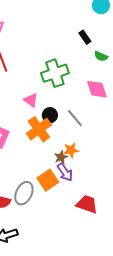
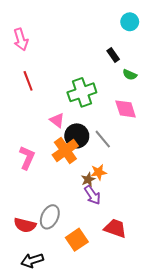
black circle: (50, 115) -> (77, 136), size x1.5
orange square: (48, 180) -> (77, 240), moved

